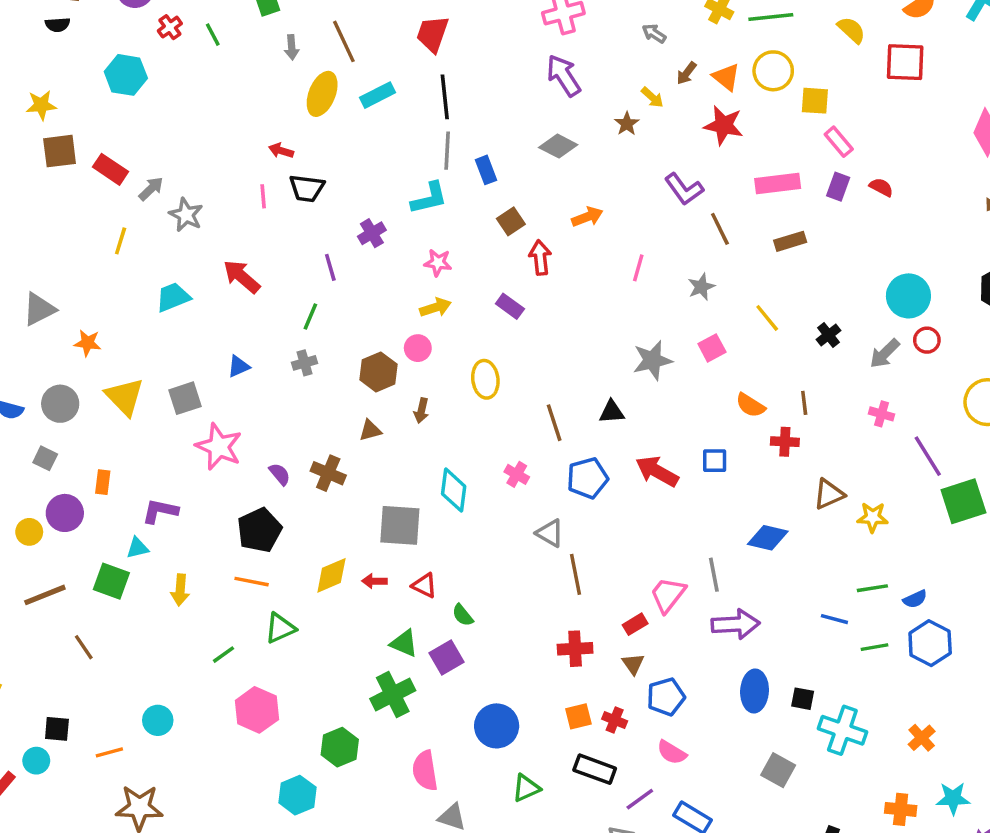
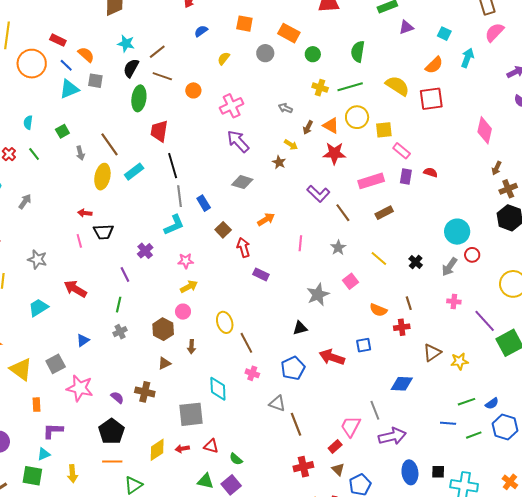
yellow semicircle: (851, 30) -> (397, 86), size x1.4
gray arrow: (151, 189) -> (25, 201), moved
purple rectangle: (510, 306) -> (261, 274), moved
brown line: (554, 423) -> (246, 343), moved
orange rectangle: (103, 482) -> (37, 405), moved

